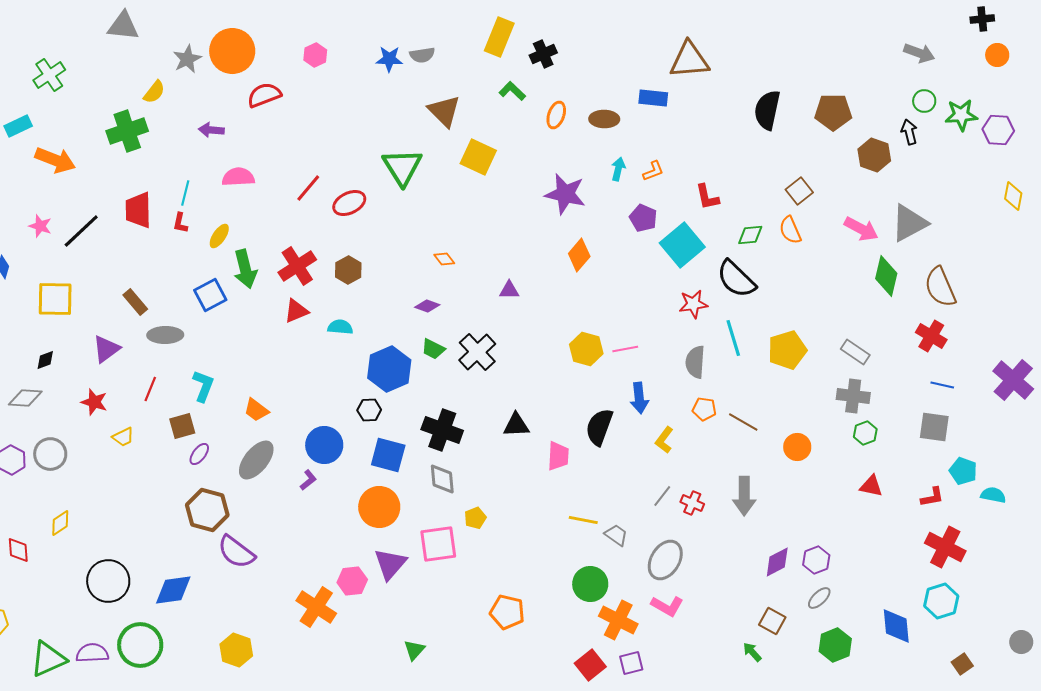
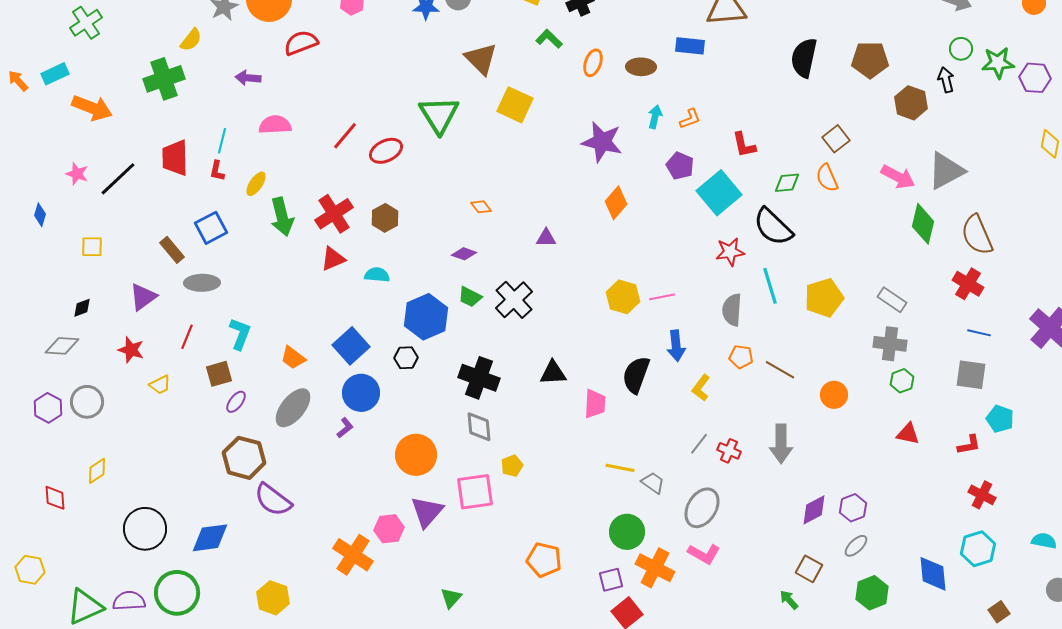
blue square: (210, 295) -> (211, 228), moved
yellow square: (55, 299) -> (92, 247), size x0.6
blue square: (388, 455) -> (351, 346), moved, turned 33
cyan semicircle: (993, 495) -> (1044, 541), moved
red cross: (945, 547) -> (982, 495), size x0.7
purple square: (631, 663) -> (611, 580), moved

